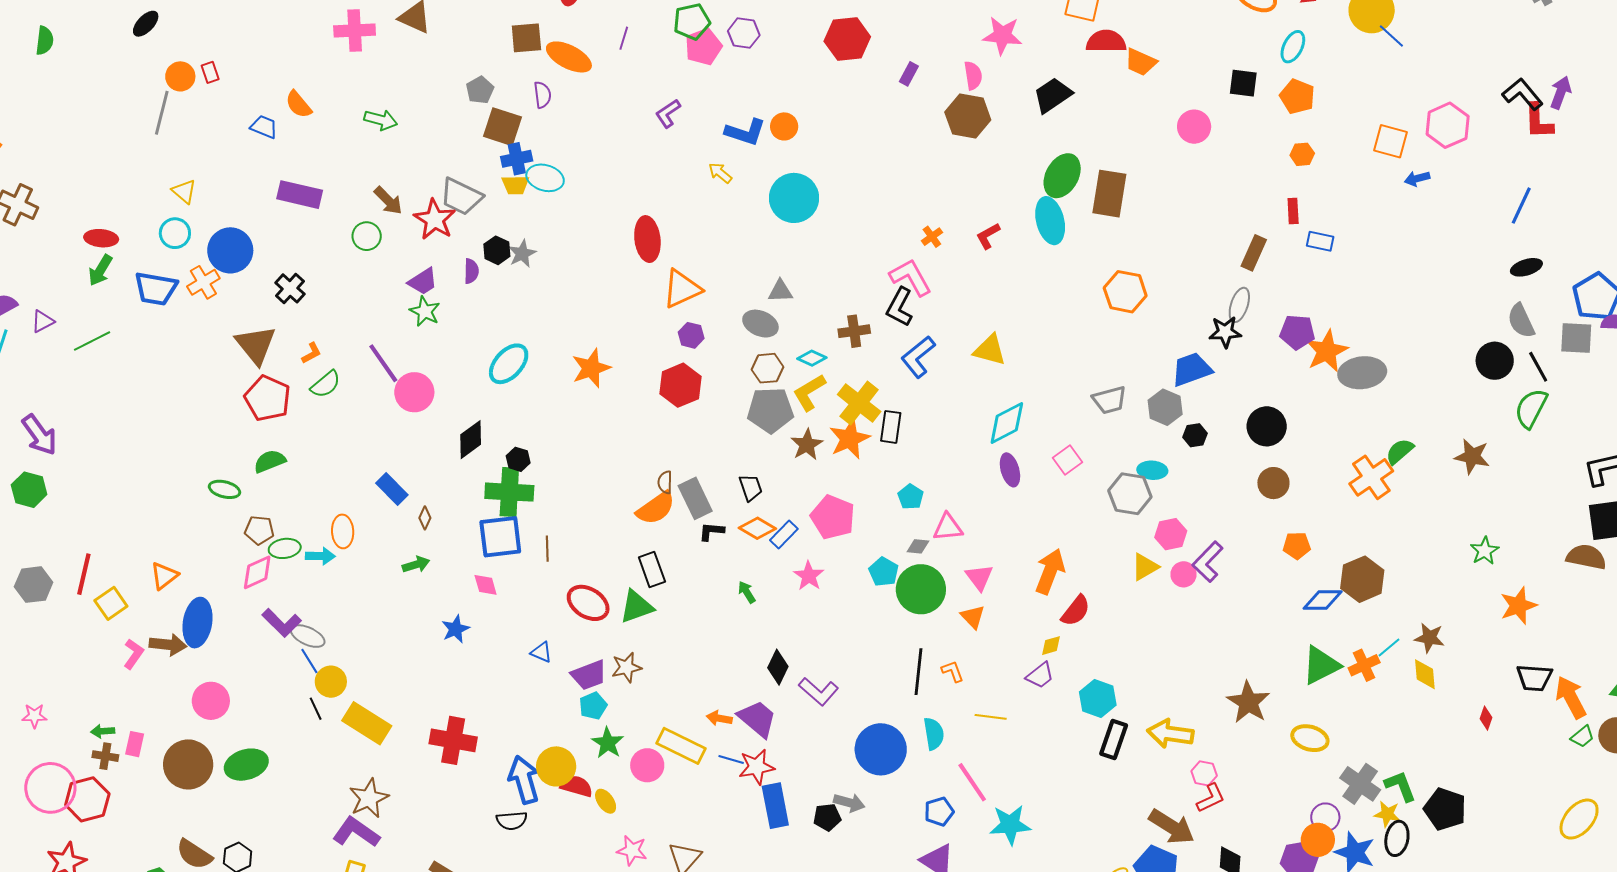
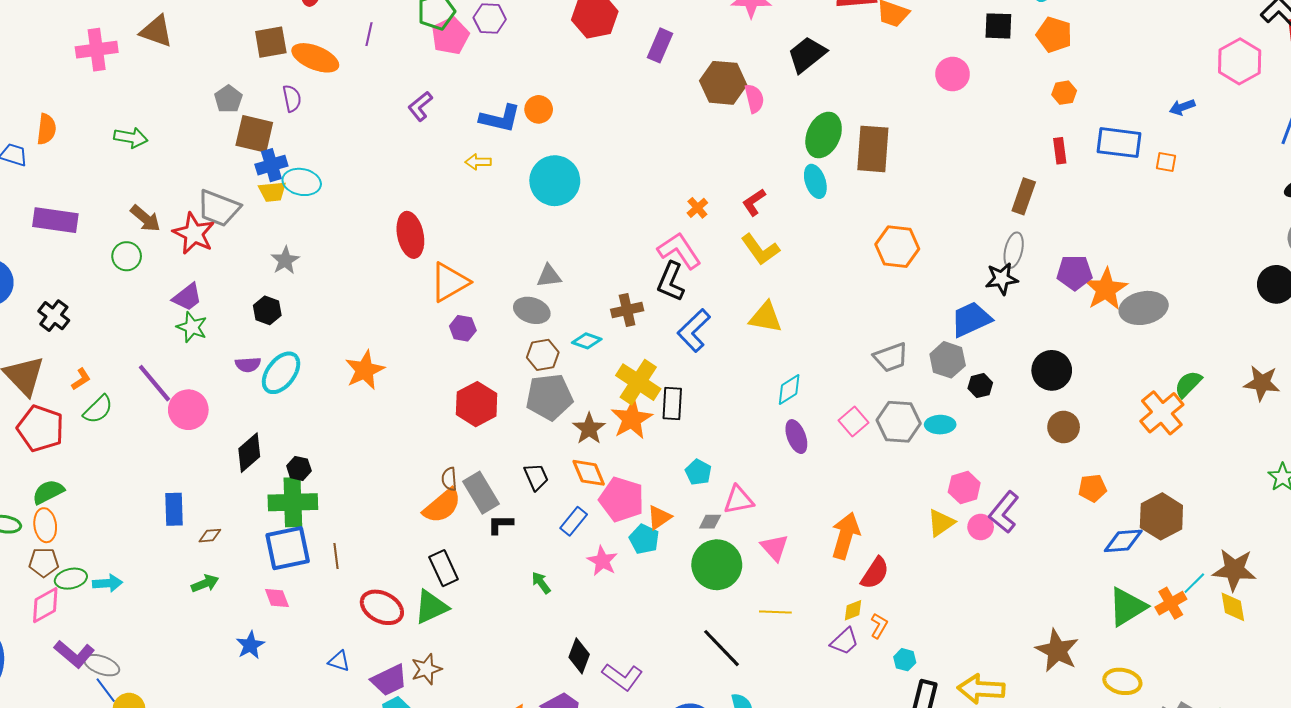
purple rectangle: (909, 74) -> (660, 45), size x1.4
pink semicircle: (973, 76) -> (754, 99), moved
orange semicircle: (298, 104) -> (46, 129), turned -128
pink hexagon: (1448, 125) -> (1240, 61), moved
orange square: (1391, 141) -> (1166, 162), moved, size x0.6
yellow arrow: (720, 173) -> (478, 162), turned -35
cyan ellipse: (1050, 221) -> (815, 181), size x0.7
blue rectangle: (1320, 241) -> (1119, 143), moved, size x1.6
black hexagon: (497, 250) -> (267, 310), moved
purple semicircle: (471, 271) -> (248, 365), moved, turned 90
red hexagon: (680, 385) -> (477, 404), moved
yellow L-shape: (809, 392) -> (760, 249), moved, turned -90
cyan diamond: (1007, 423) -> (789, 389), size x0.7
blue rectangle: (392, 489) -> (174, 509), turned 48
gray hexagon: (1130, 494) -> (899, 422), moved
brown diamond: (425, 518) -> (210, 536), turned 65
orange diamond: (757, 528) -> (589, 473), moved, turned 42
orange ellipse: (343, 531) -> (45, 525), moved
cyan pentagon: (884, 572) -> (644, 539), moved
orange triangle: (973, 617) -> (659, 517), moved, turned 44
brown star: (1429, 638) -> (1234, 570), size x1.4
orange L-shape: (953, 671) -> (879, 626), moved, turned 55
black line: (918, 672) -> (721, 648), turned -45
cyan hexagon: (1098, 698) -> (905, 660), size x0.6
yellow line: (991, 717) -> (775, 612), moved

